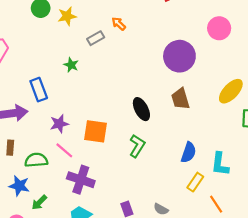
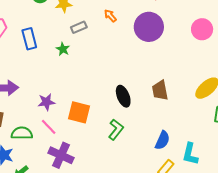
gray rectangle: (96, 38) -> (79, 27), moved
purple circle: (179, 56) -> (149, 27), moved
blue rectangle: (39, 90) -> (29, 39), moved

